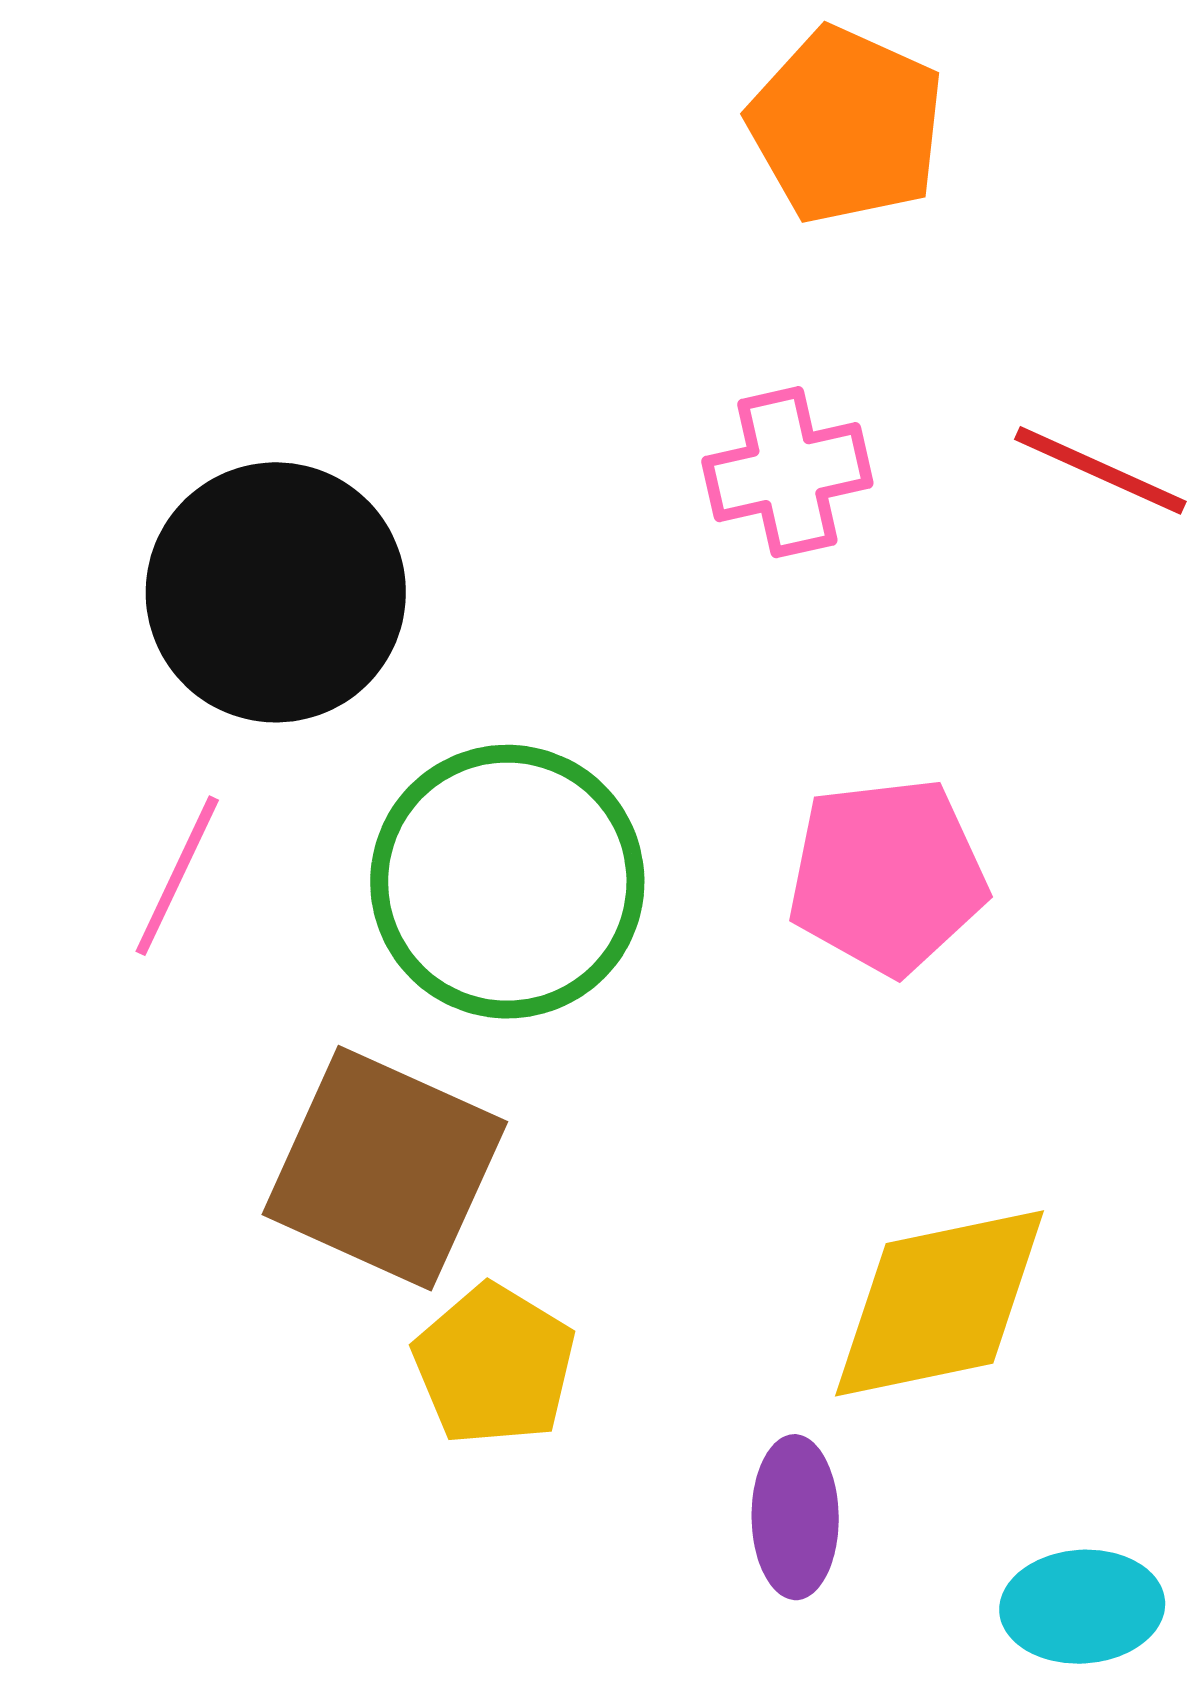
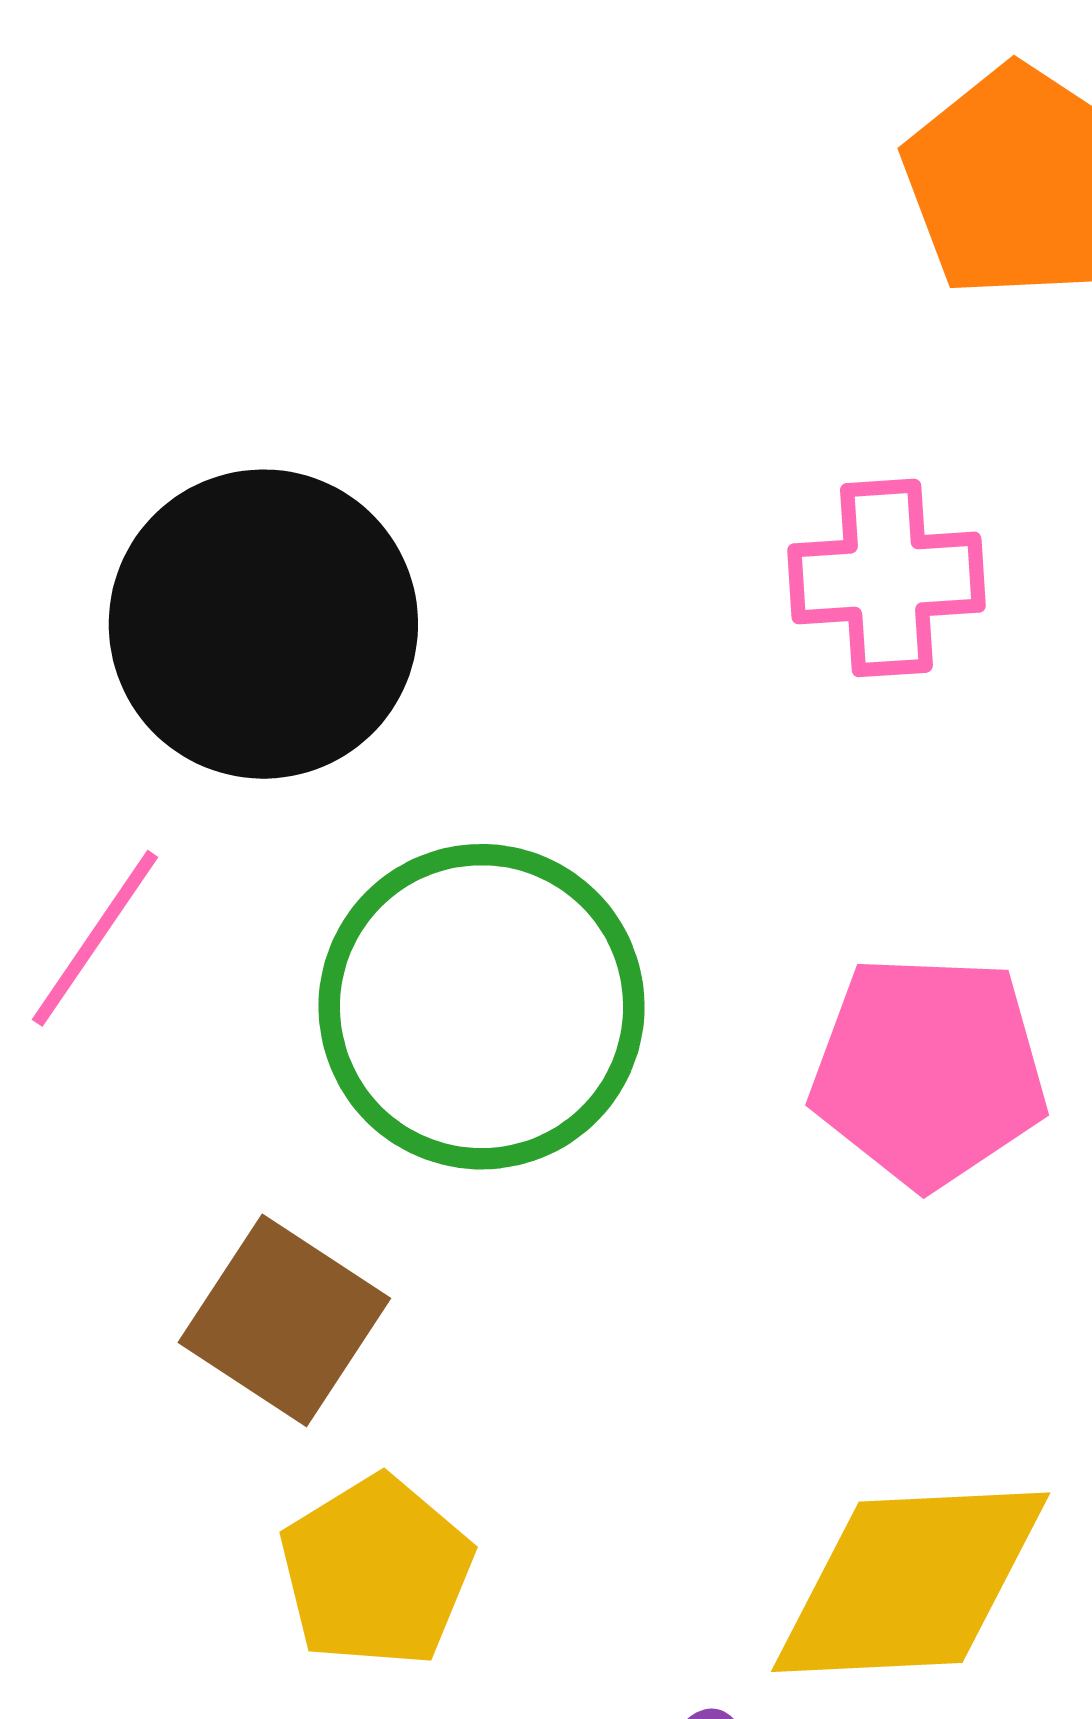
brown square: (385, 1168) -> (284, 1320), size x0.7

